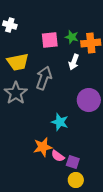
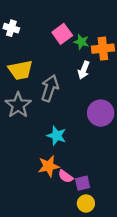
pink square: (50, 40) -> (62, 34), moved, turned -30
cyan star: (60, 122) -> (57, 136), moved
purple square: (73, 162) -> (83, 183), turned -32

